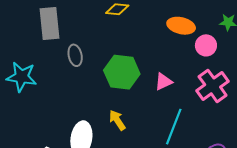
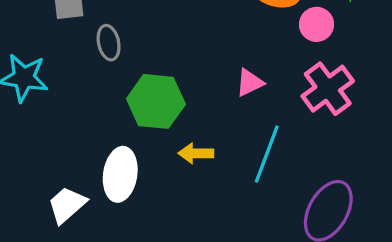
green hexagon: (122, 72) -> (156, 101), moved
yellow arrow: (117, 120) -> (196, 153), moved, turned -55

